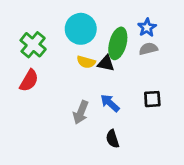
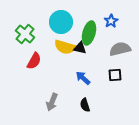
gray semicircle: (148, 49) -> (120, 49), moved, size x1.5
yellow semicircle: (86, 62) -> (65, 47), size x1.5
red semicircle: (29, 81) -> (34, 61), moved
gray arrow: (81, 112) -> (52, 102), moved

